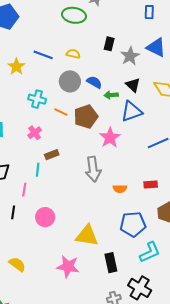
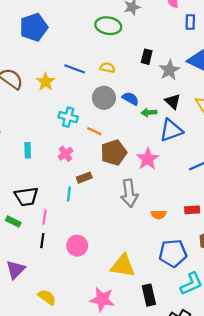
brown pentagon: (86, 117) -> (114, 153), moved
pink line: (24, 190) -> (45, 217), moved

